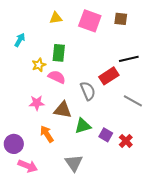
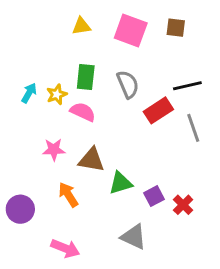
cyan arrow: (20, 40) -> (29, 93), moved
gray semicircle: (88, 91) -> (128, 84), moved
gray line: (133, 101) -> (193, 128), moved, turned 42
purple square: (106, 135) -> (154, 196), turned 32
gray triangle: (74, 163) -> (134, 237), moved, turned -30
pink arrow: (28, 166) -> (65, 248), moved

